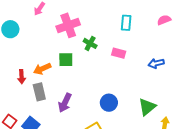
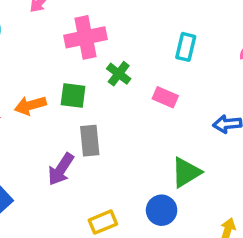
gray rectangle: (39, 92) -> (90, 141), moved
blue circle: (109, 103) -> (162, 210), moved
green triangle: (147, 107) -> (186, 172), moved

